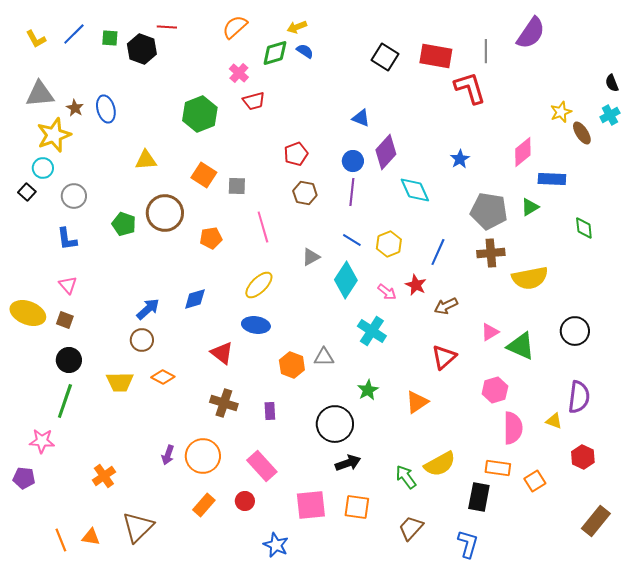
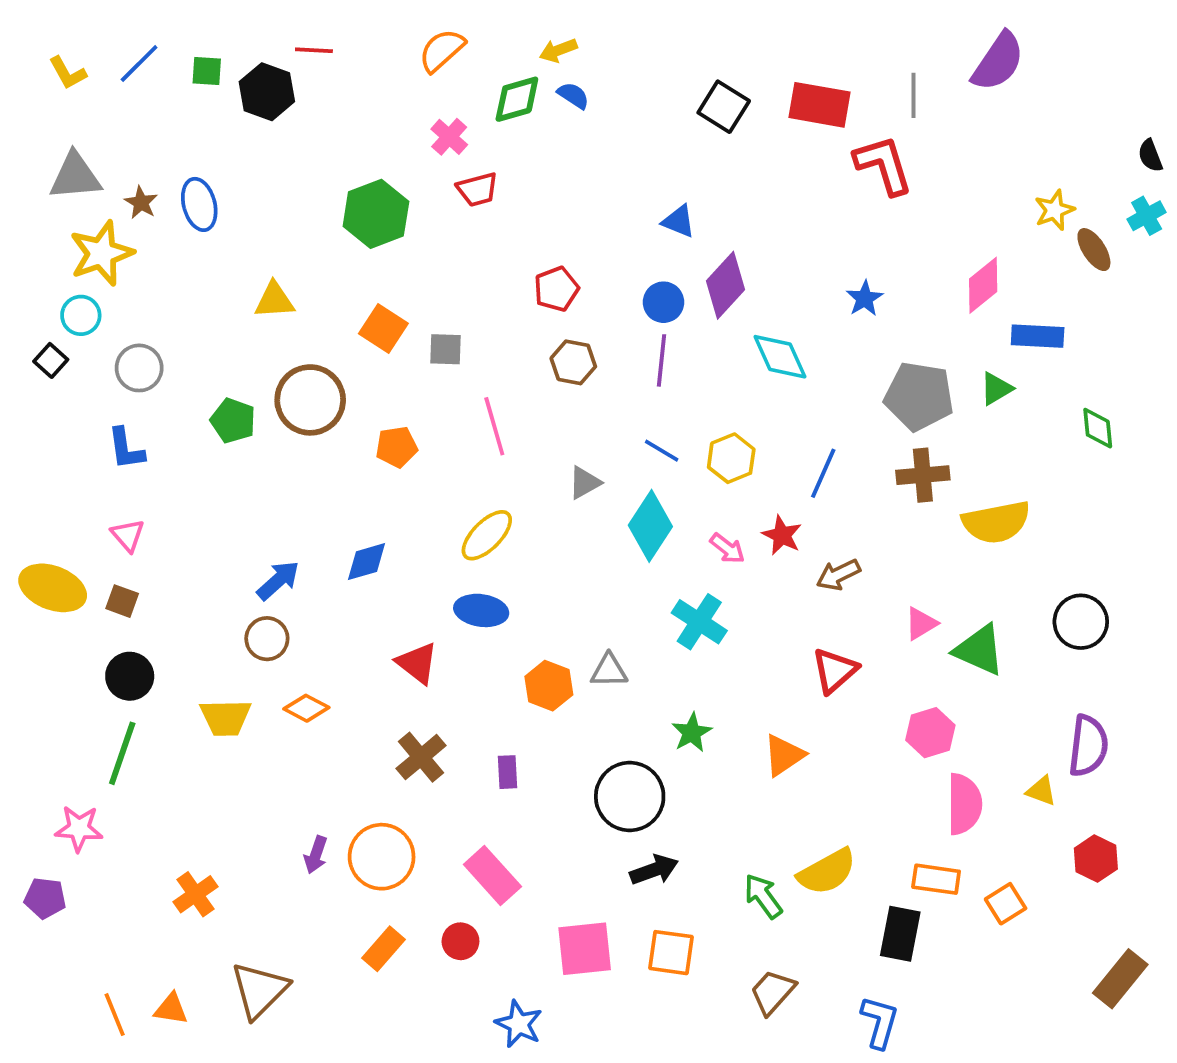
brown cross: (224, 403) -> (421, 757), turned 32

